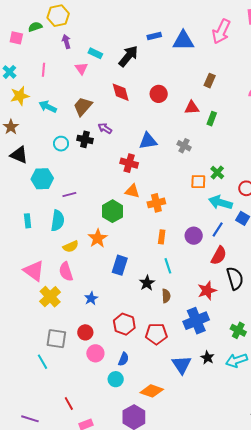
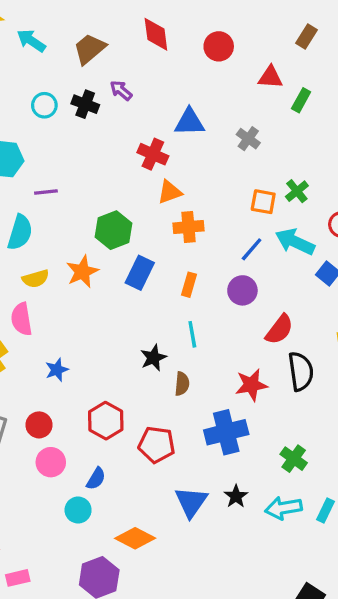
orange triangle: (132, 191) -> (170, 192), moved, turned -42
blue line: (218, 229) -> (252, 249), moved
blue rectangle: (120, 265) -> (140, 273), moved

